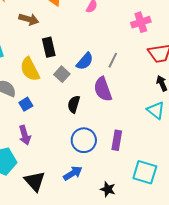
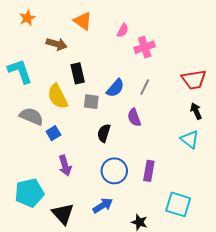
pink cross: (141, 22) -> (145, 47), moved
gray square: (62, 74) -> (91, 102), turned -35
purple semicircle: (103, 89) -> (134, 117), size x0.7
purple arrow: (25, 135) -> (65, 166), moved

